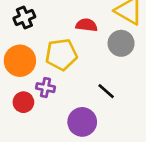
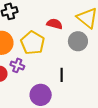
yellow pentagon: (61, 55) -> (33, 43), turned 30
black line: (106, 91) -> (62, 75), turned 40

